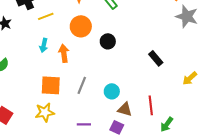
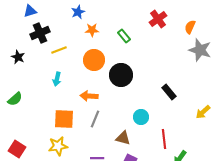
black circle: (108, 41) -> (121, 75), size x1.5
orange arrow: (64, 53) -> (89, 96), moved, turned -78
cyan circle: (112, 91) -> (141, 117), moved
brown triangle: (125, 109) -> (123, 138), moved

